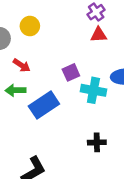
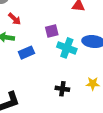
blue rectangle: (44, 105) -> (26, 53), size x0.7

